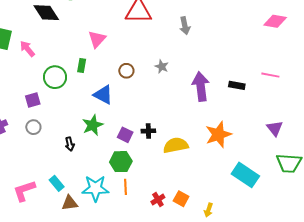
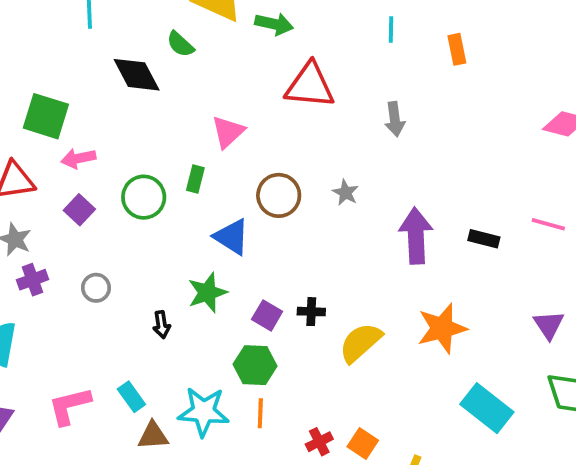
pink arrow: (27, 49) -> (78, 158), moved, turned -66
brown circle: (126, 71) -> (279, 195), size x1.5
purple square: (33, 100) -> (79, 210), moved, turned -35
yellow semicircle: (176, 145) -> (360, 343), turned -35

